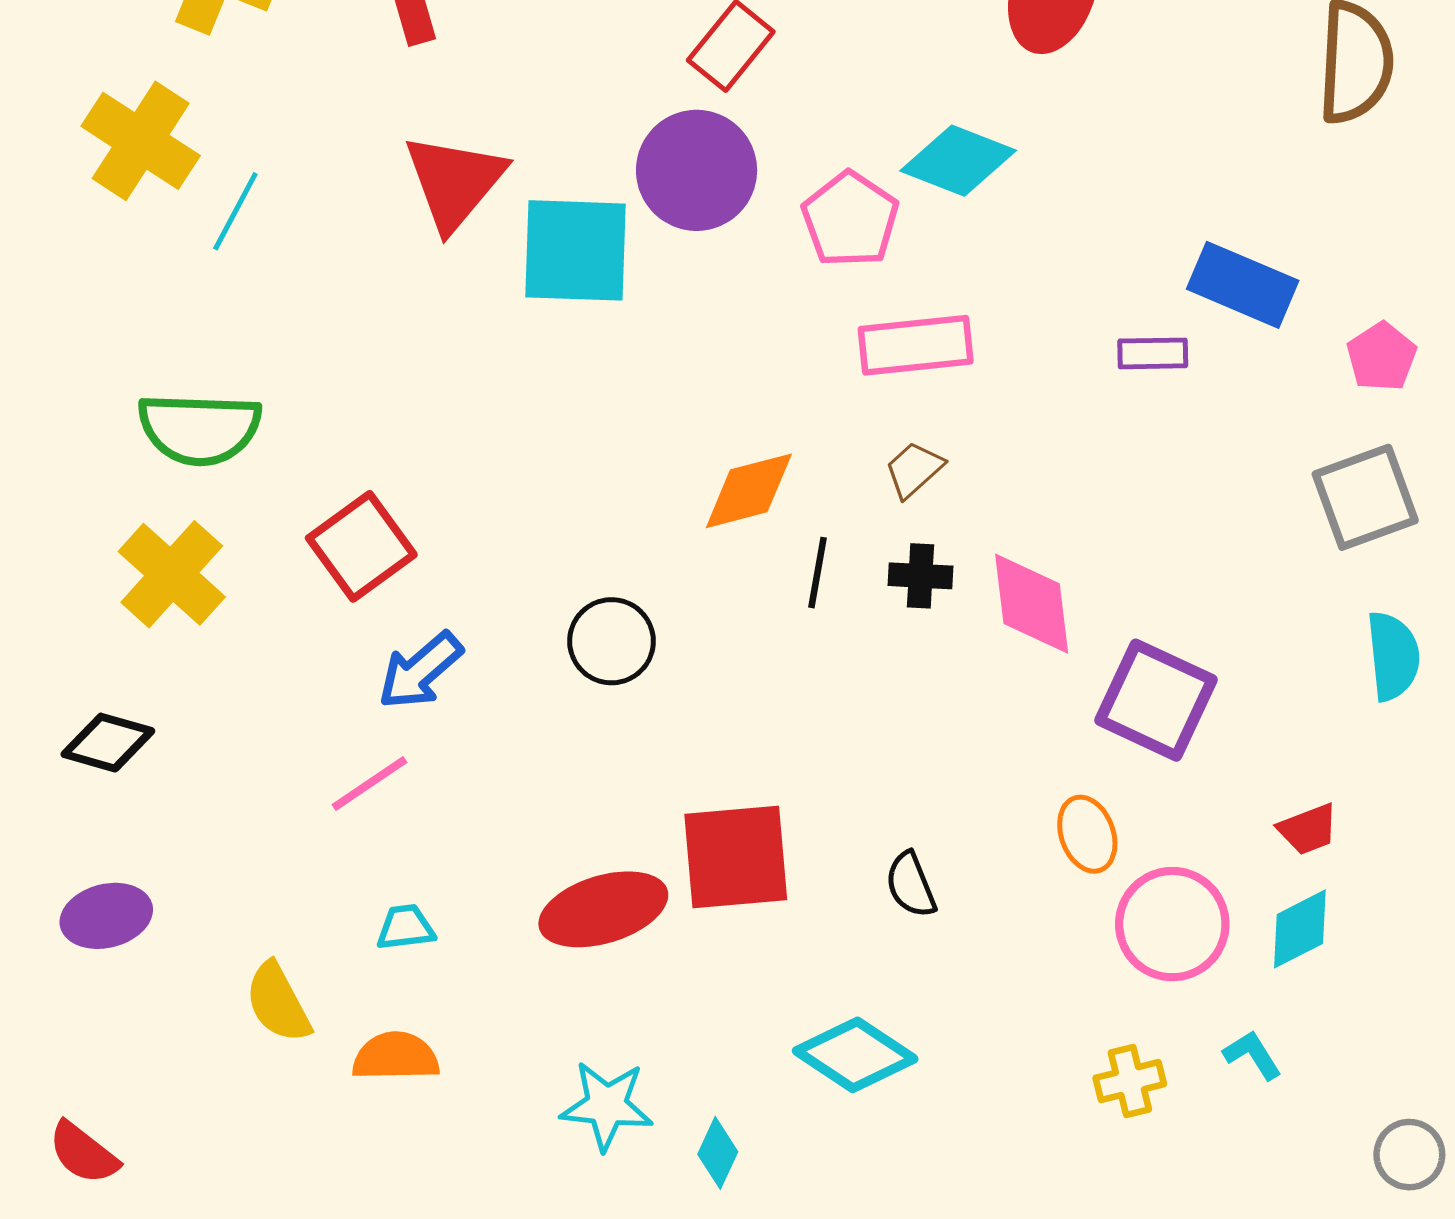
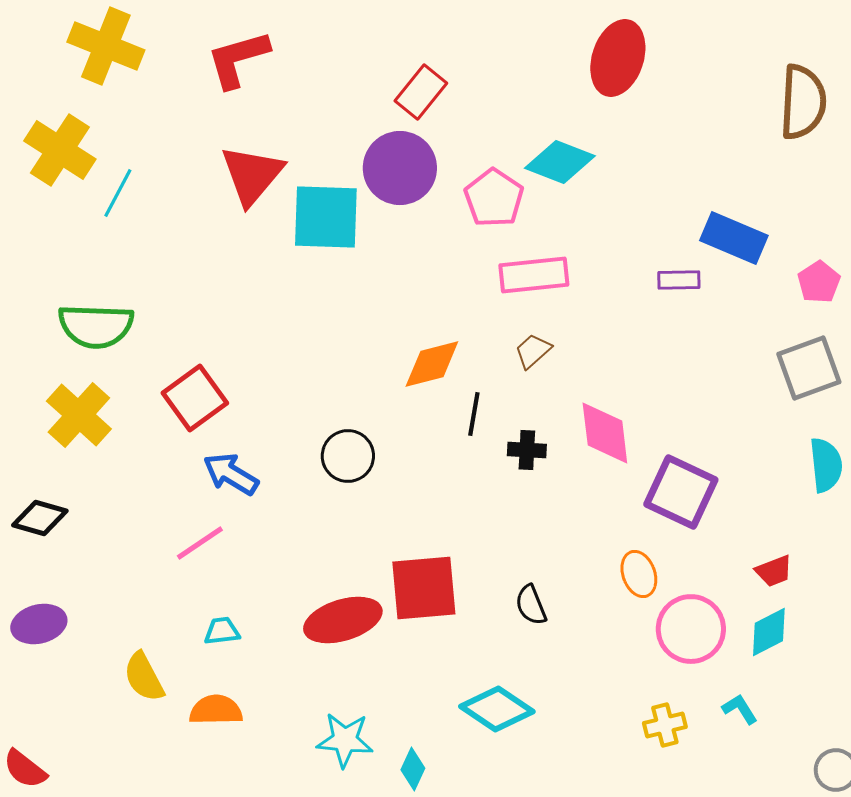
black cross: (921, 576) -> (527, 450), moved
blue arrow: (420, 671) -> (231, 474), turned 72

